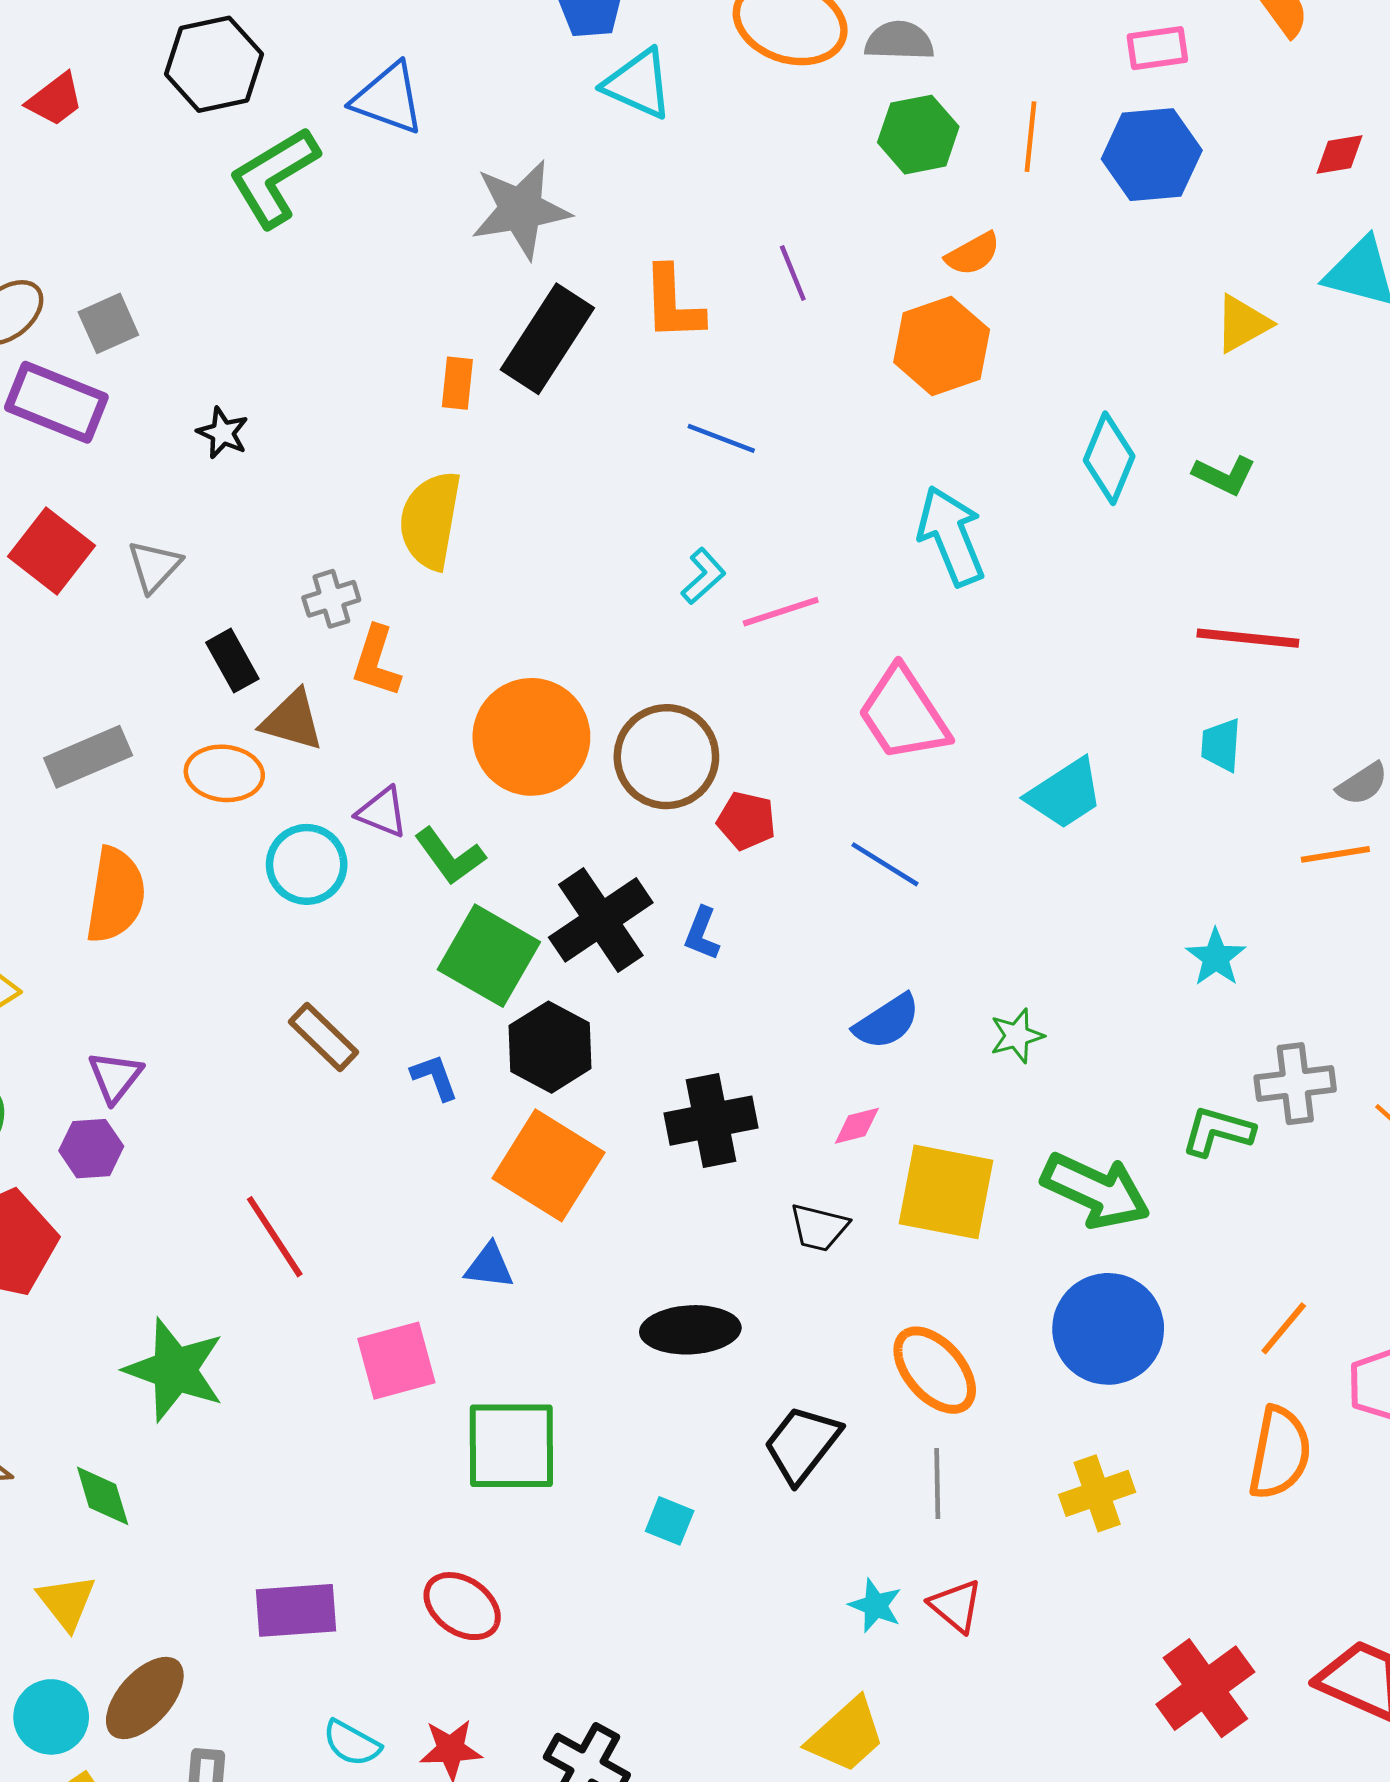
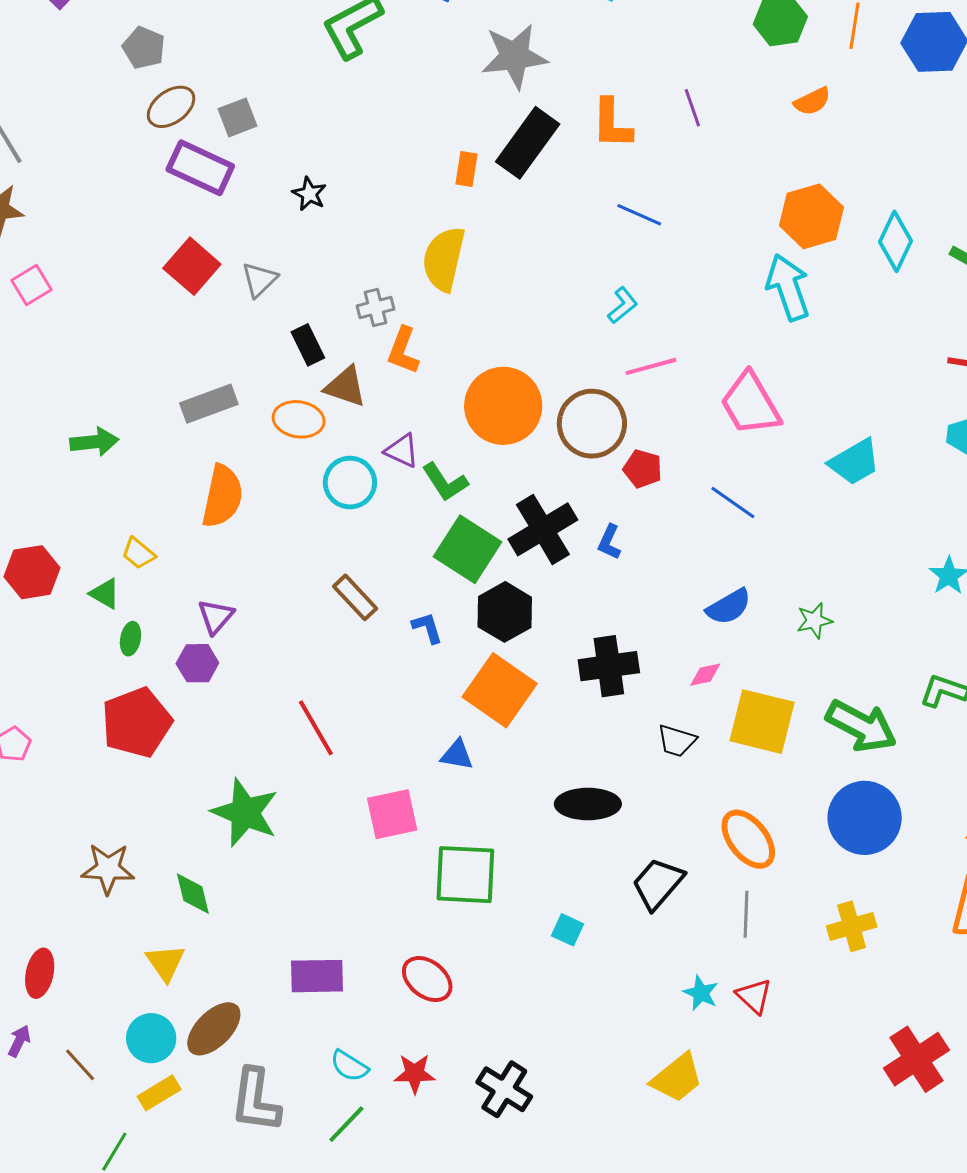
orange hexagon: (942, 346) -> (811, 216), moved
pink line: (781, 612) -> (651, 366), moved

